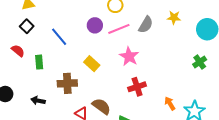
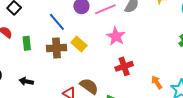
blue line: (59, 37) -> (57, 22), moved
brown cross: (67, 83) -> (57, 48), moved

